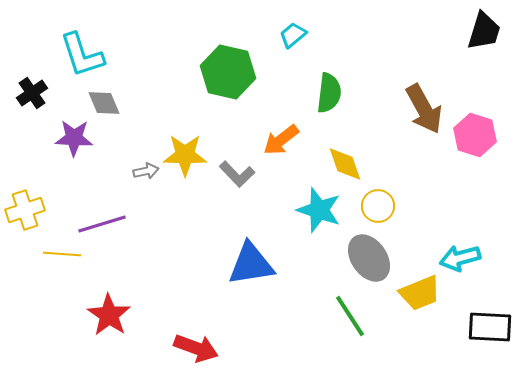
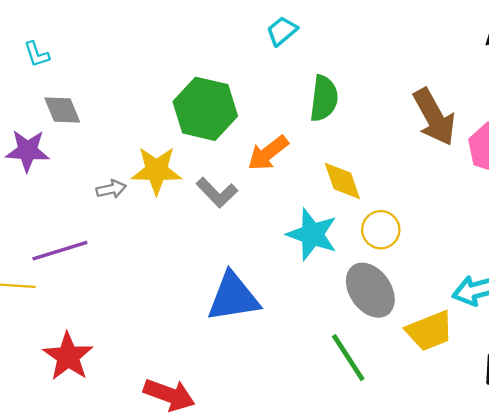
cyan L-shape: (82, 55) -> (37, 54), size x0.5
green hexagon: (228, 72) -> (205, 109), moved

